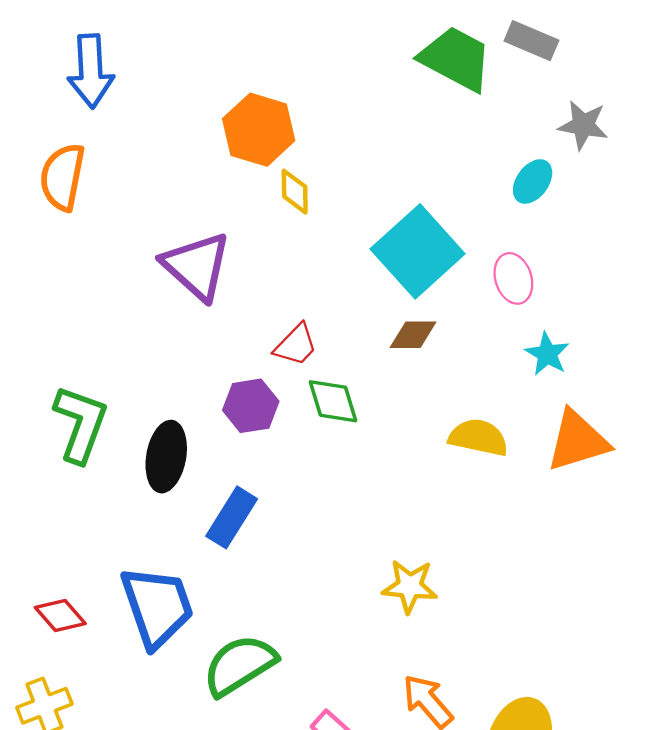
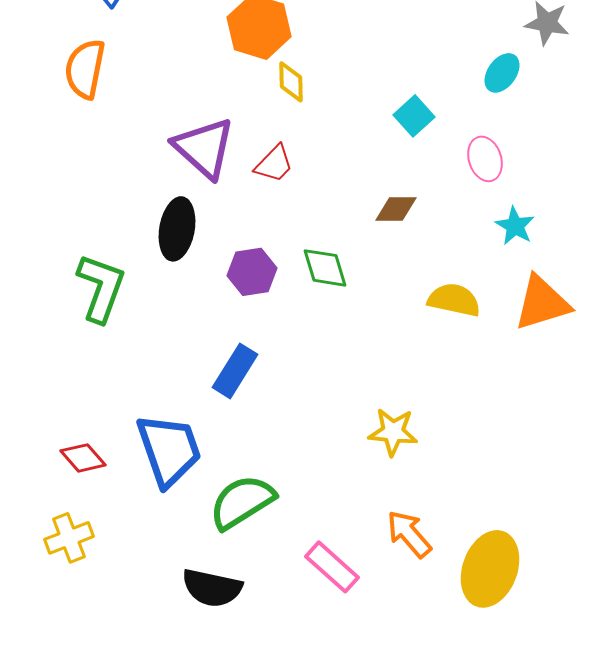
cyan square: (418, 251) -> (414, 116), moved, size x0.5
red trapezoid: (296, 345) -> (274, 164), moved
black ellipse: (166, 457) -> (177, 229), moved

